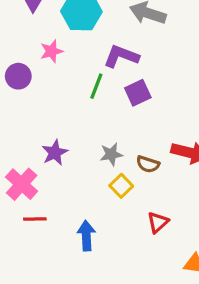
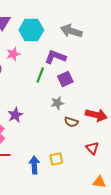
gray star: (111, 154) -> (57, 103), moved
yellow square: (121, 186) -> (56, 159), moved, turned 32
red triangle: (158, 222) -> (92, 148), moved, turned -32

